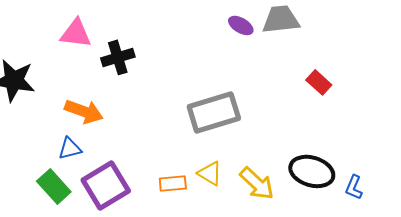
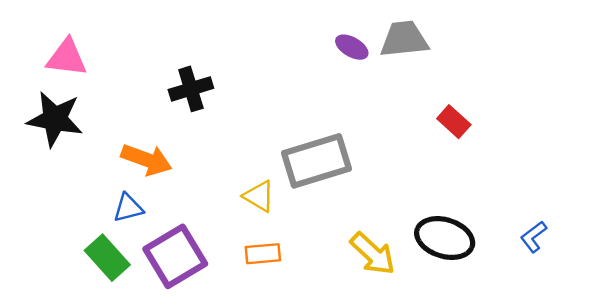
pink triangle: (76, 33) -> (67, 58), moved
yellow triangle: (210, 173) -> (259, 196), moved
blue L-shape: (354, 187) -> (534, 237), moved, turned 30

